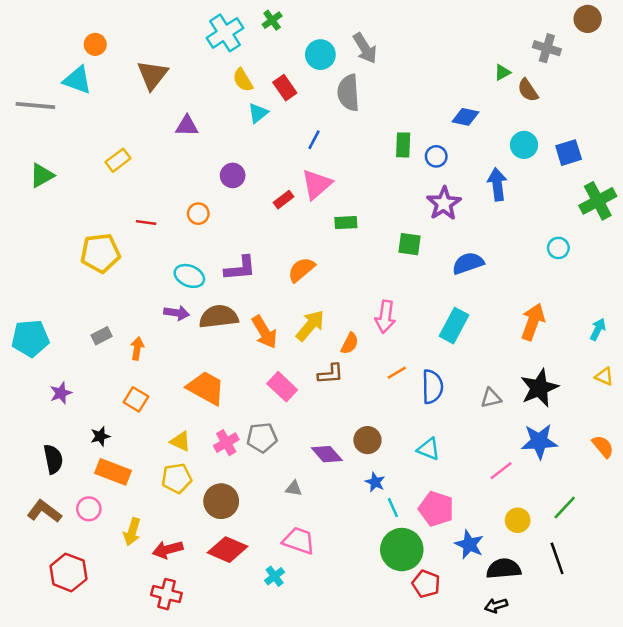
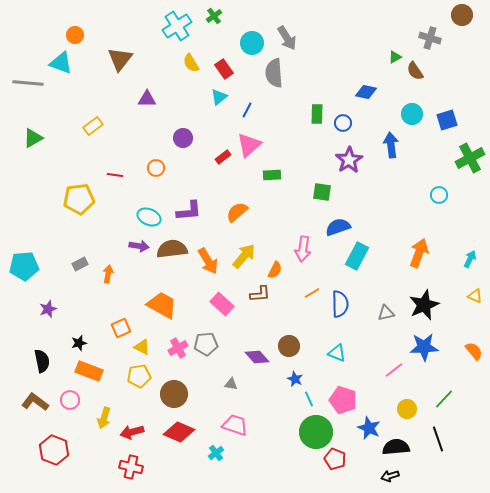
cyan triangle: (258, 113) -> (219, 97), moved
blue semicircle: (468, 263) -> (338, 227), moved
orange square: (136, 399) -> (121, 328), moved, turned 36

